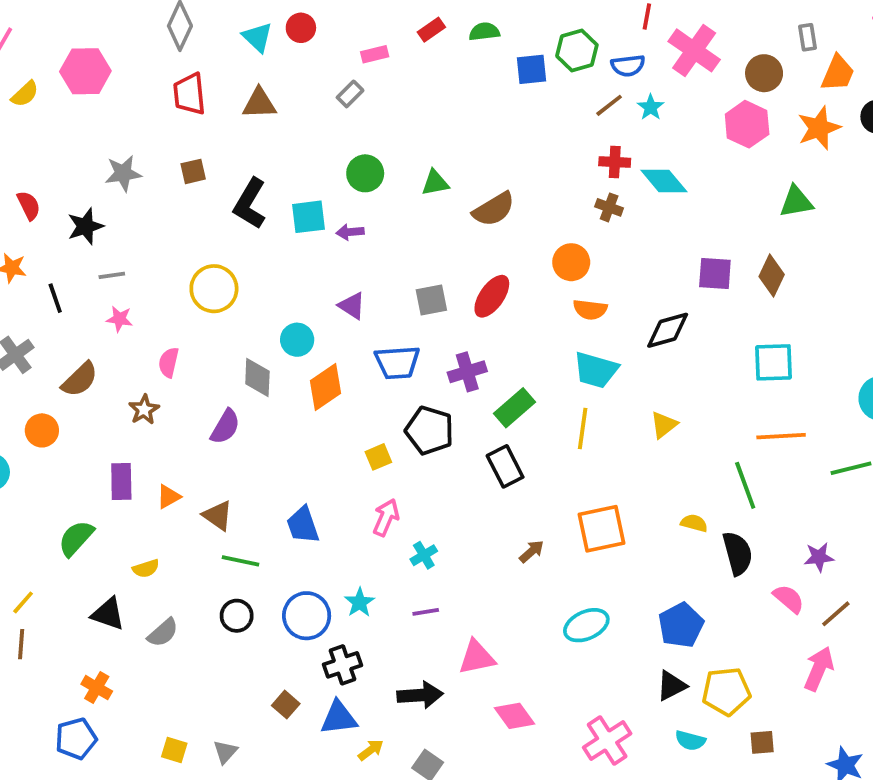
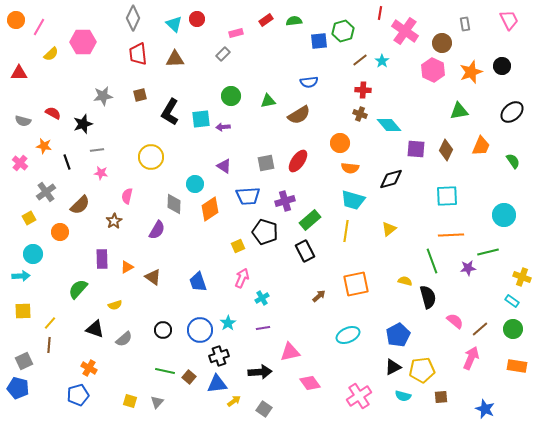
blue semicircle: (628, 66) -> (309, 82), moved
orange trapezoid: (838, 73) -> (481, 146), moved
cyan diamond: (664, 181) -> (389, 125), moved
red semicircle: (29, 205) -> (53, 113), turned -35
purple star: (819, 557) -> (468, 268), moved
green line: (240, 561) -> (165, 371), moved

